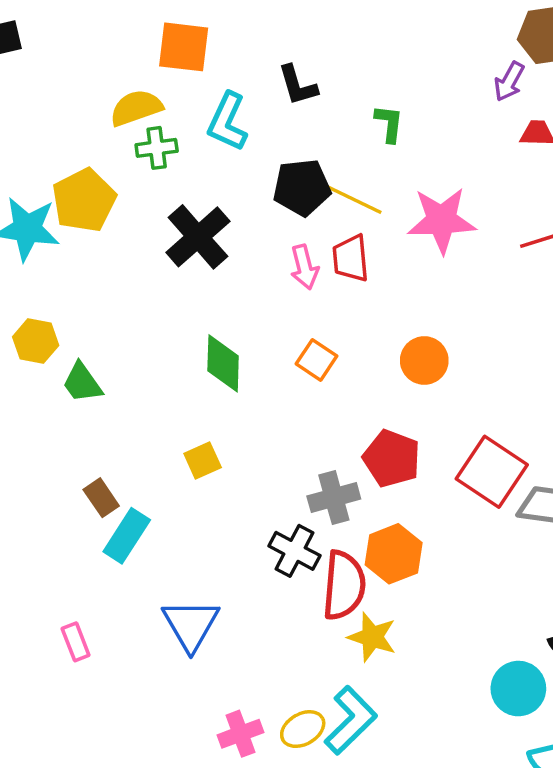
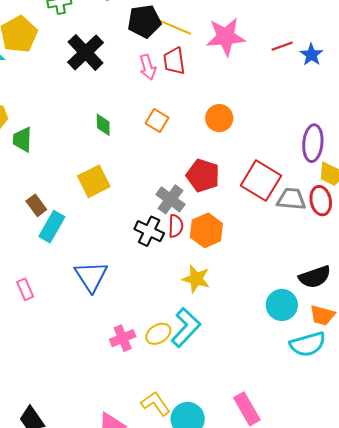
green diamond: (223, 363) -> (103, 125), size x0.7
green trapezoid: (82, 383) -> (22, 140), turned 40
yellow square: (203, 461) -> (94, 181), size x1.5
gray cross: (334, 498) -> (171, 199), turned -36
red semicircle: (344, 585) -> (176, 226), moved, size x0.6

